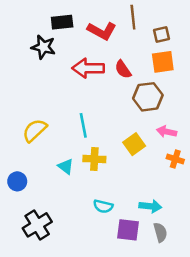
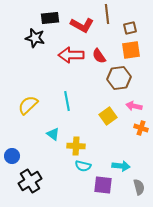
yellow cross: (94, 159) -> (76, 146), moved
blue circle: (17, 181) -> (12, 156), moved
gray semicircle: (160, 232) -> (139, 187), moved

